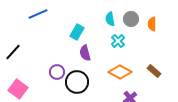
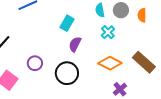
purple semicircle: (85, 53) -> (75, 44), turned 42
brown rectangle: (154, 71) -> (144, 62), size x1.6
purple circle: (57, 72) -> (35, 63), moved

